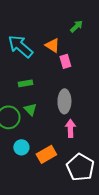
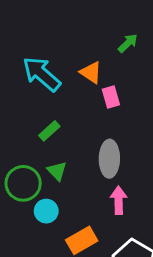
green rectangle: (25, 83) -> (49, 131), turned -32
cyan circle: (21, 147) -> (46, 211), moved

